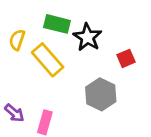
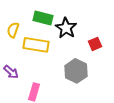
yellow rectangle: (48, 60) -> (36, 45), turned -40
purple arrow: (14, 113) -> (11, 72), moved

